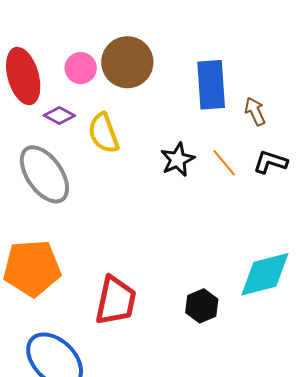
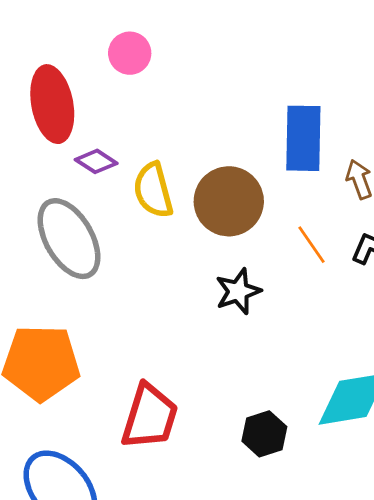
brown circle: (127, 62) -> (229, 201), moved
pink circle: (81, 68) -> (130, 53), moved
black star: (178, 160) -> (238, 291), moved

